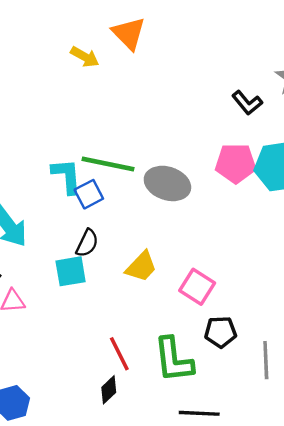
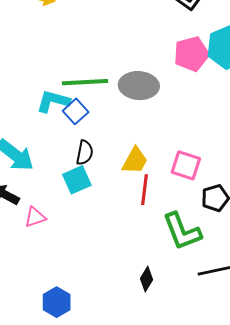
cyan L-shape: (67, 176) -> (53, 101), turned -56
red line: (119, 354) -> (145, 190), moved, turned 48
black diamond: (109, 390) -> (146, 279), moved

